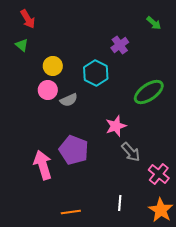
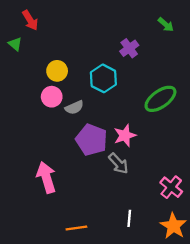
green triangle: (22, 45) -> (15, 44), moved
purple pentagon: (74, 150) -> (92, 140), moved
gray arrow: (131, 152) -> (118, 163), moved

